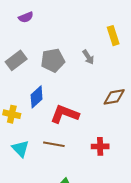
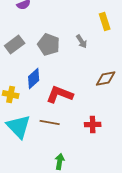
gray pentagon: (53, 60) -> (49, 44), turned 30
cyan triangle: (20, 149) -> (19, 126), size x1.5

